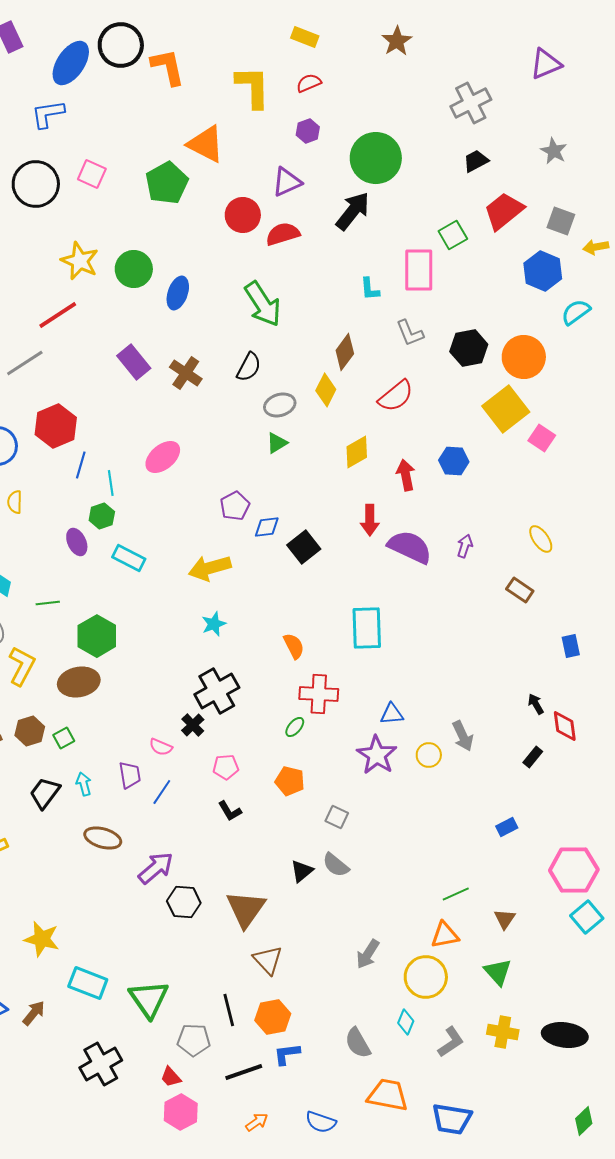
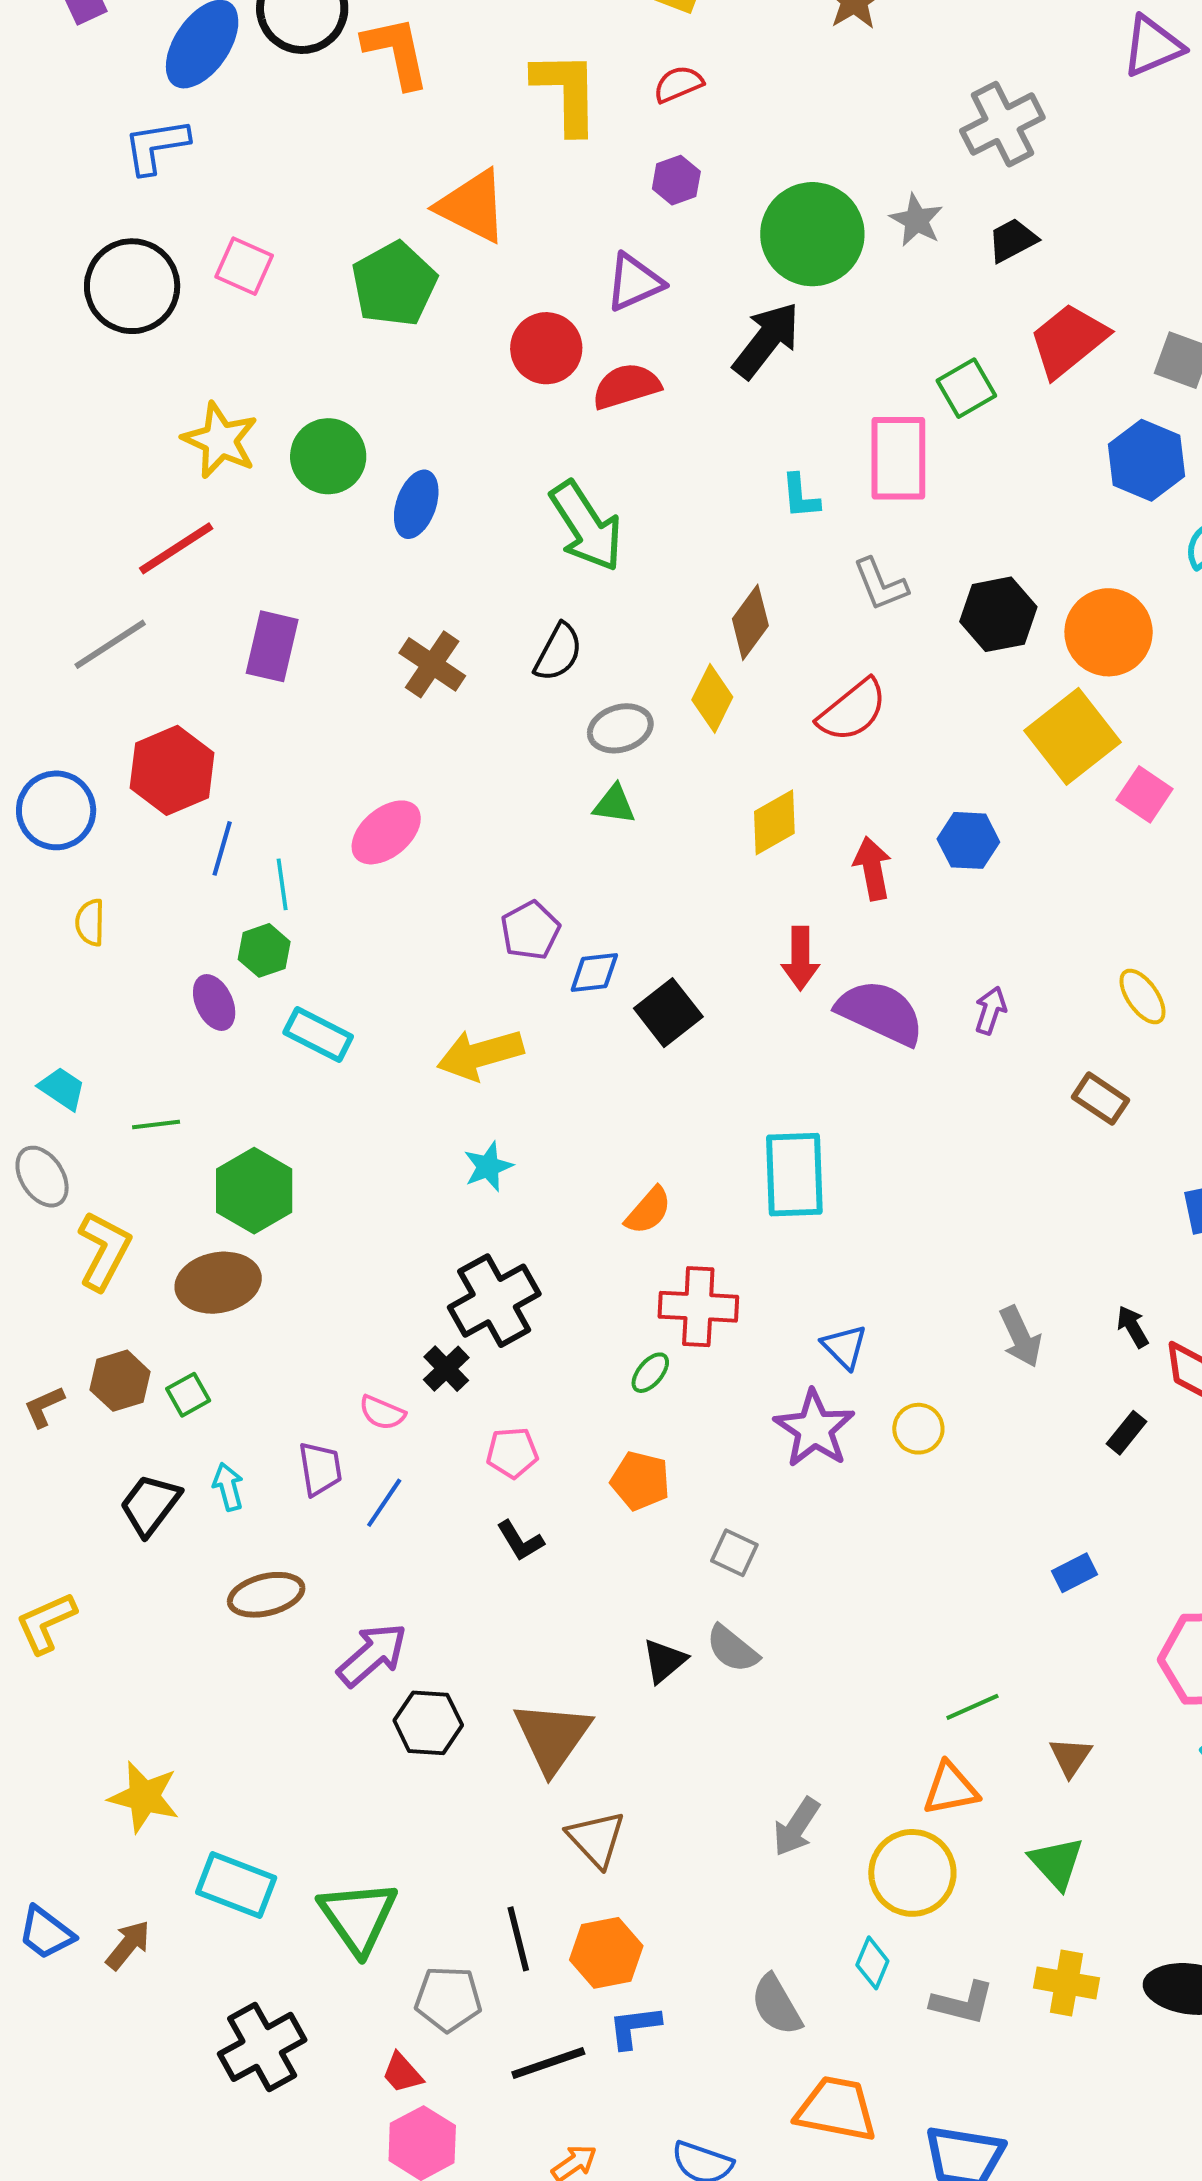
gray star: (554, 151) -> (916, 220), moved
purple rectangle: (134, 362) -> (272, 646), moved, turned 52
green triangle: (277, 443) -> (614, 804), turned 40
orange semicircle: (294, 646) -> (648, 1211), turned 68
blue triangle: (392, 714) -> (844, 1347), turned 50
gray arrow: (463, 736) -> (1020, 1337), moved
brown ellipse: (103, 838) -> (266, 1595), turned -30
gray L-shape: (451, 1042) -> (962, 2003), turned 48

